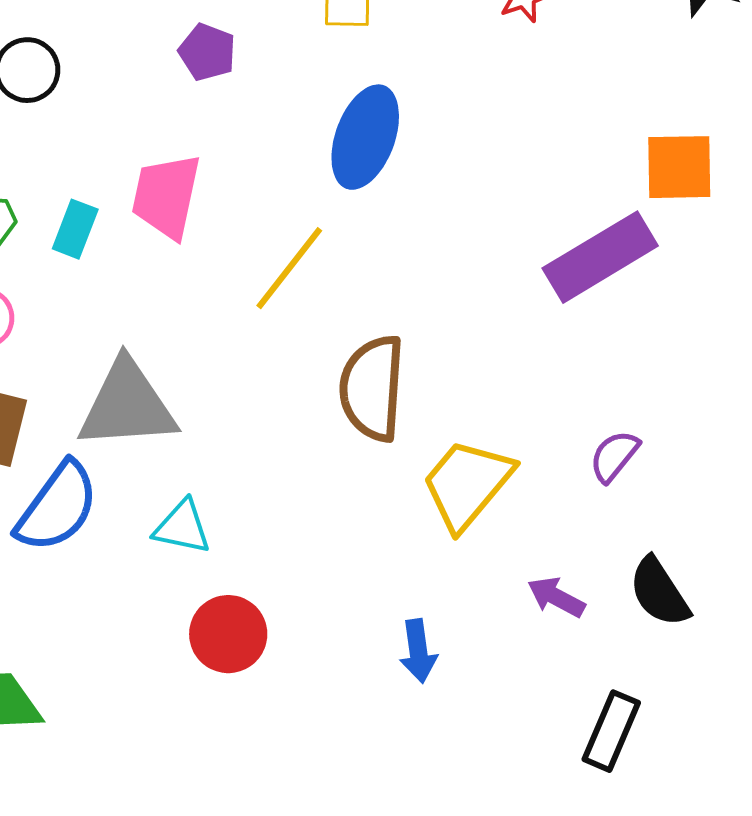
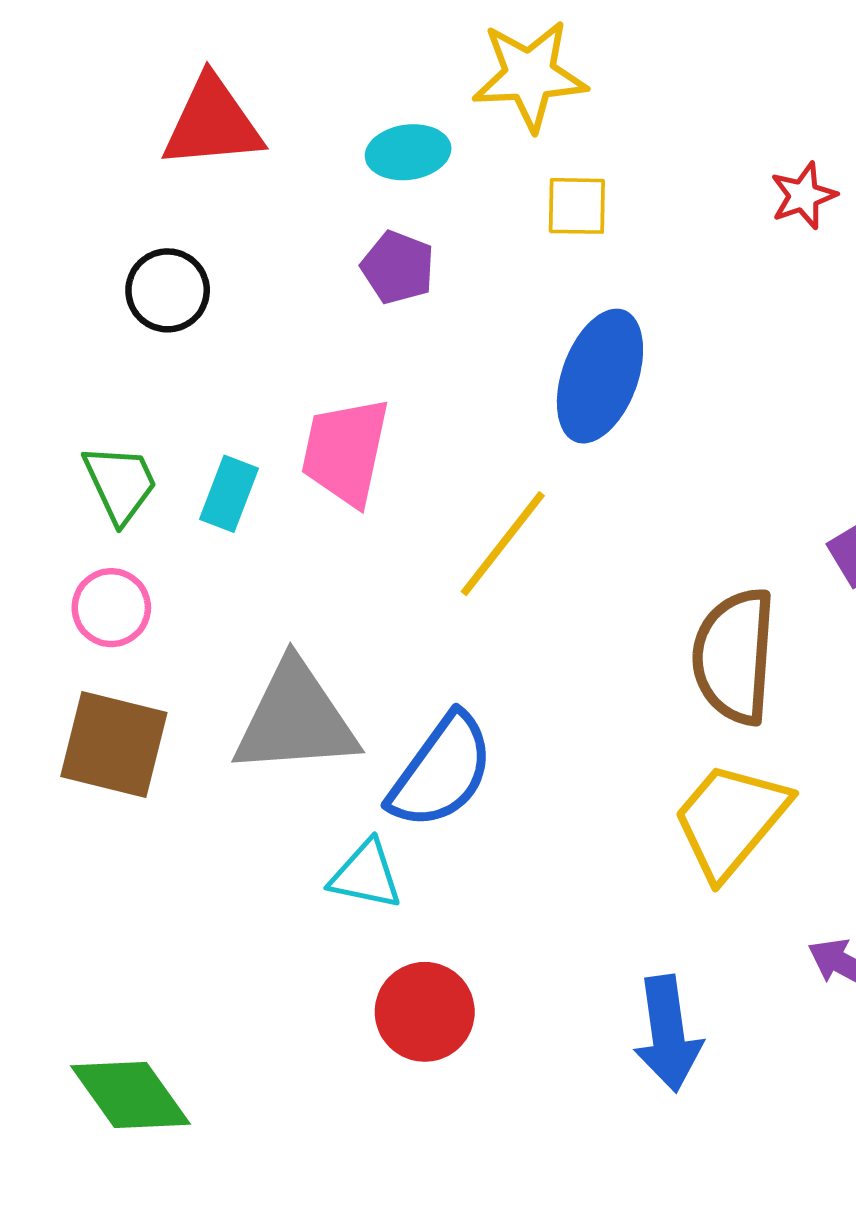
brown semicircle: (372, 388) -> (734, 656), moved
blue semicircle: (57, 507) -> (441, 771), moved
blue arrow: (418, 651) -> (668, 1034), size x1.4

